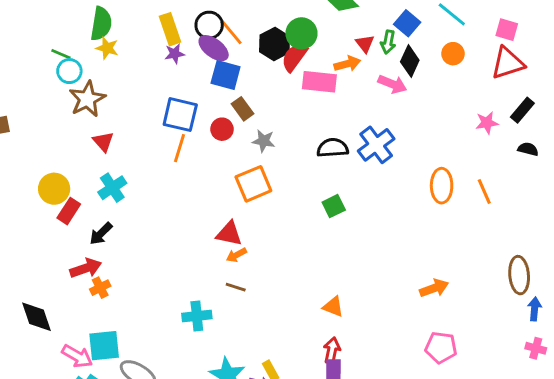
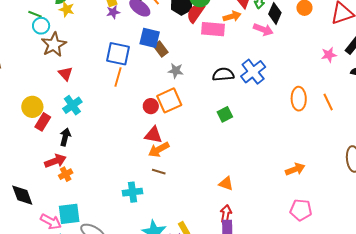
blue square: (226, 75) -> (150, 38), moved
red circle: (222, 129) -> (151, 106), moved
black arrow: (101, 234) -> (65, 137), turned 150
orange arrow: (236, 255) -> (159, 150), size x1.5

